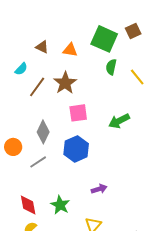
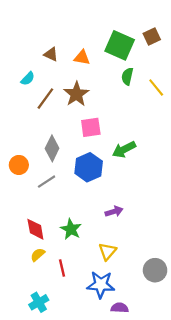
green arrow: (119, 121) -> (124, 149), moved

